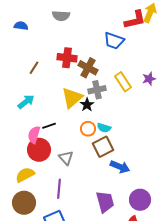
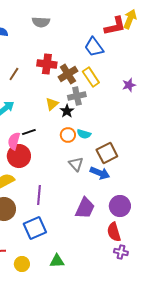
blue trapezoid: (114, 41) -> (94, 47), turned 35
brown cross: (88, 68) -> (68, 74), turned 30
yellow rectangle: (123, 82) -> (91, 77), moved
yellow triangle: (72, 98) -> (52, 104), size x0.6
brown square: (103, 147) -> (107, 153), moved
gray triangle: (66, 158) -> (76, 164), moved
purple trapezoid: (105, 202) -> (85, 208), turned 40

